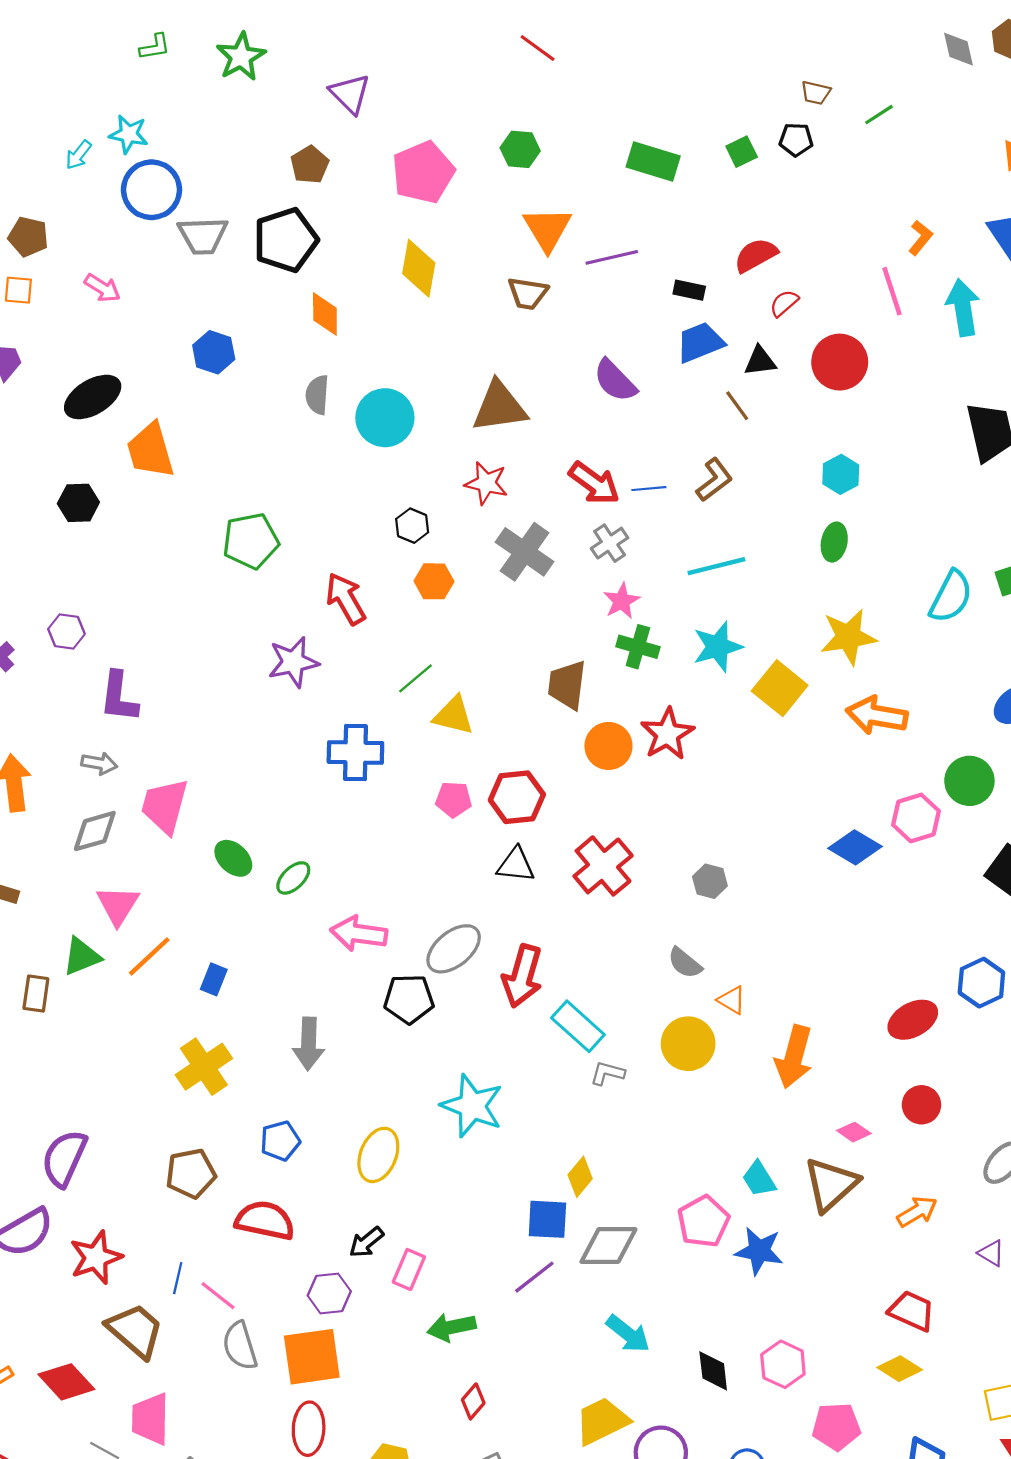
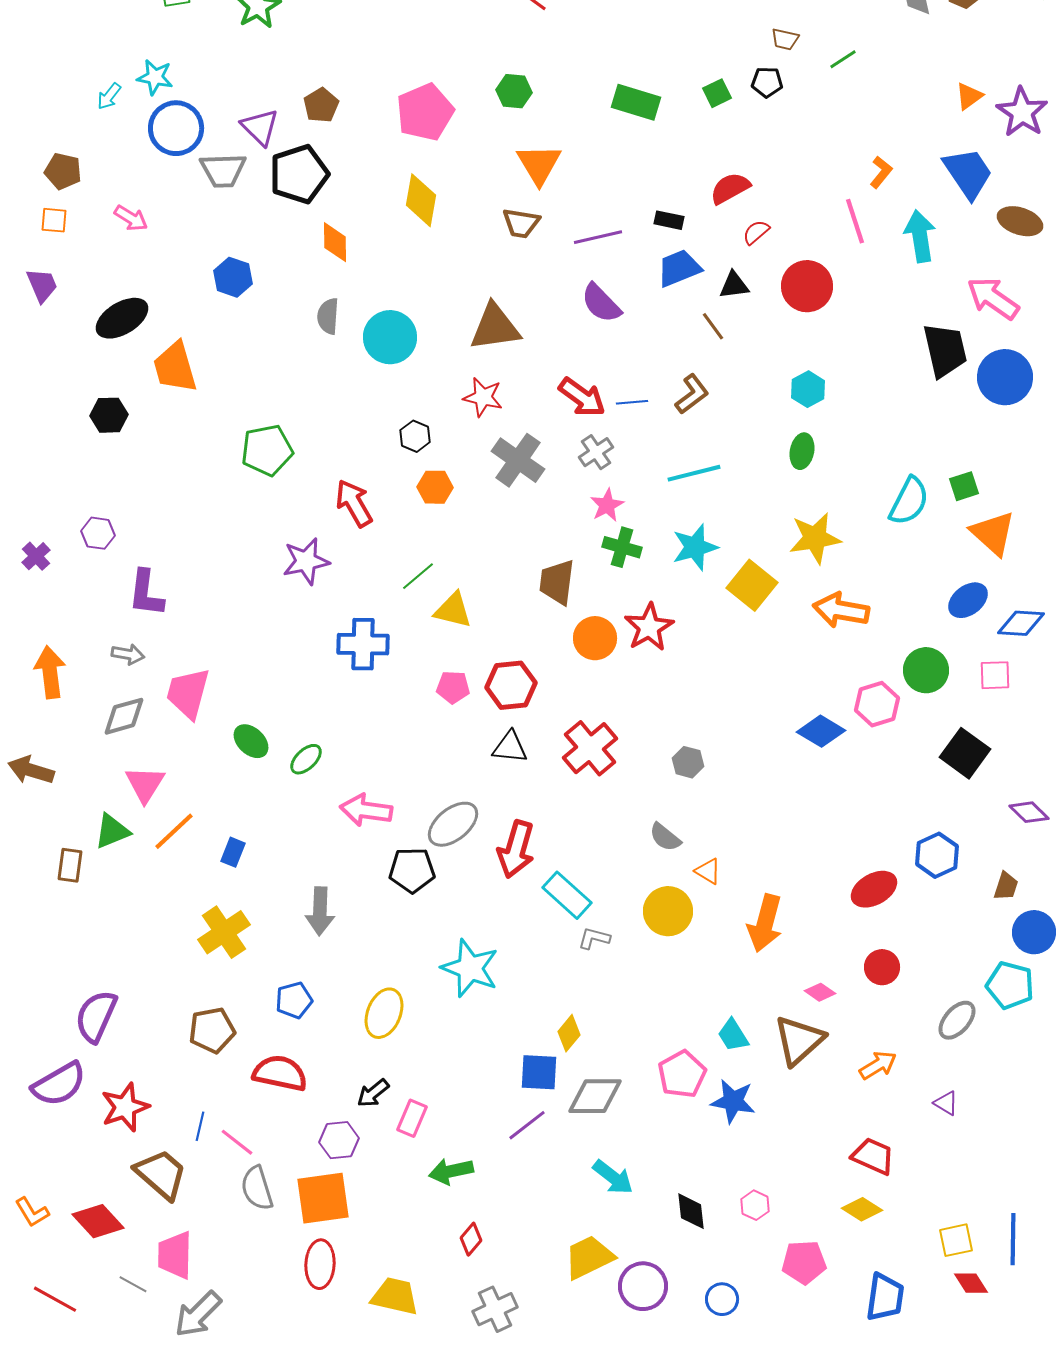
purple triangle: (350, 94) -> (260, 127), moved
purple line: (612, 257) -> (598, 237), moved
pink hexagon: (783, 1364) -> (755, 1205), size x0.7

